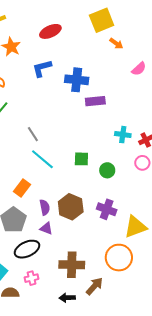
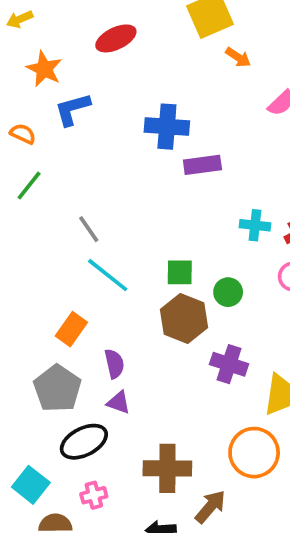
blue L-shape: (42, 68) -> (72, 109), moved
brown hexagon: (71, 207) -> (184, 319), moved

